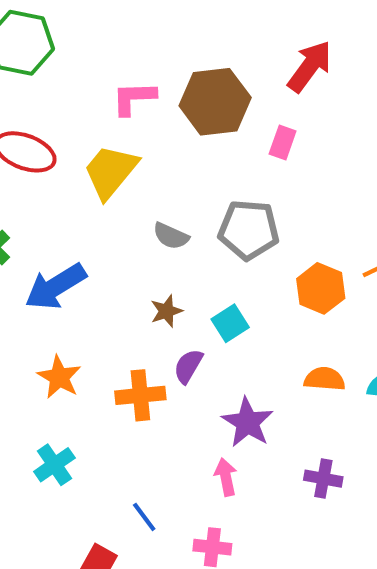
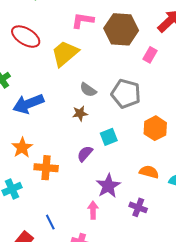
brown star: (166, 311) -> (80, 113), moved
orange cross: (140, 395) -> (46, 168), moved
purple cross: (323, 479) -> (138, 207), moved

